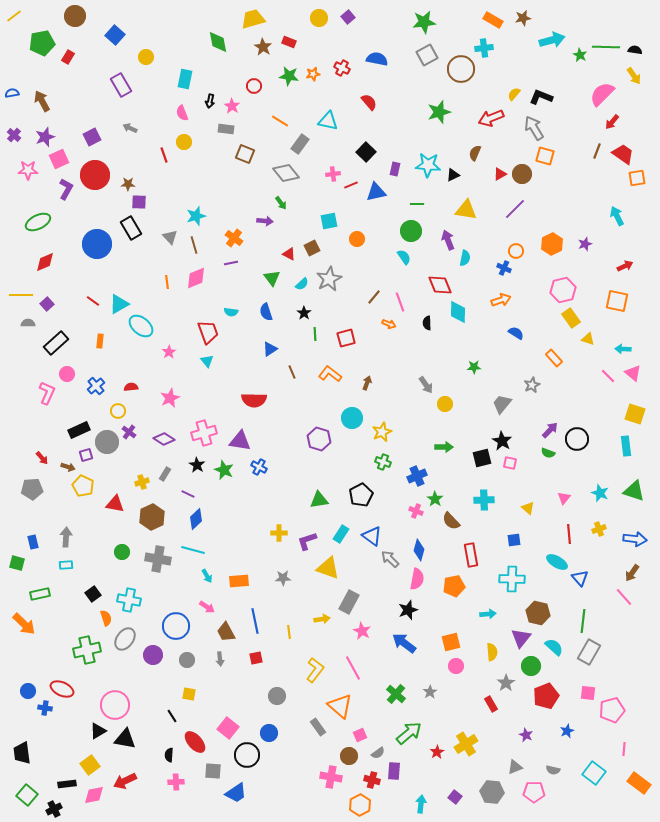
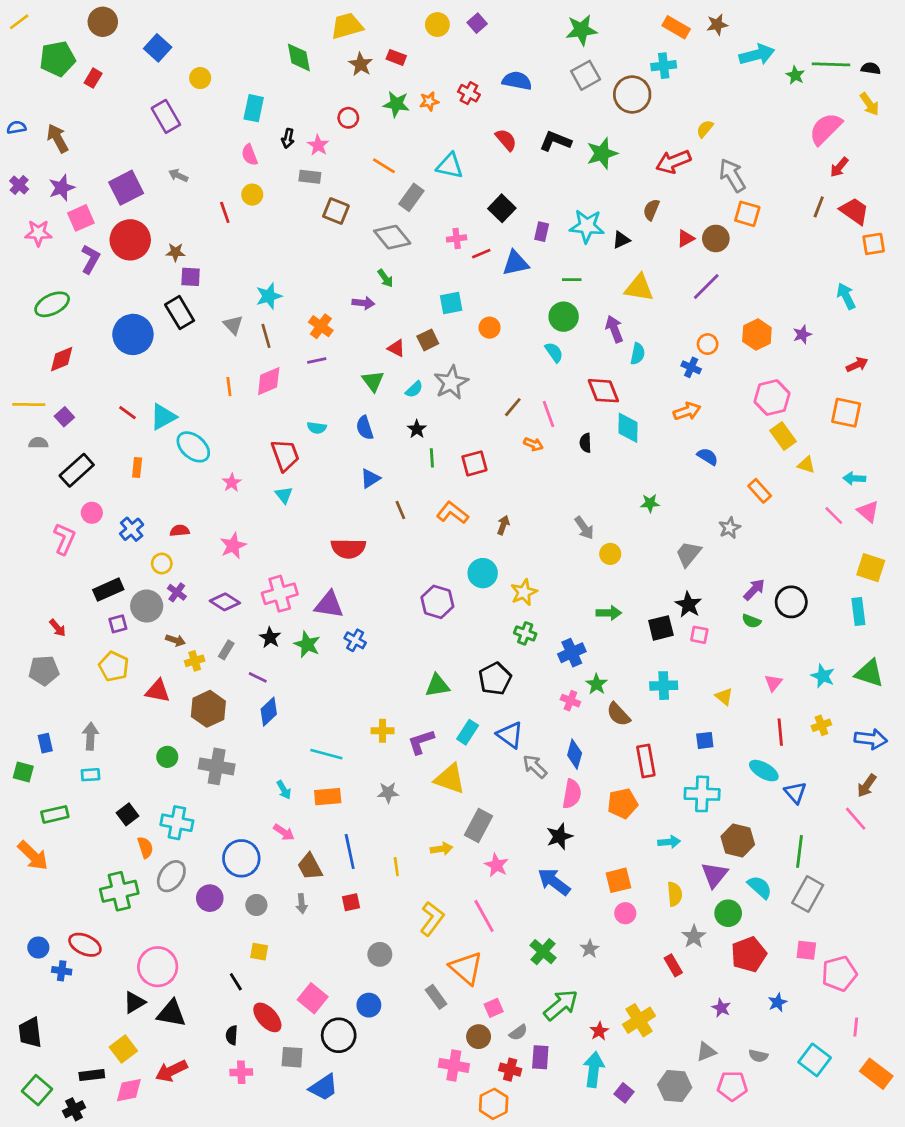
black L-shape: (541, 97) -> (555, 141), moved
purple square: (92, 137) -> (126, 188), size x1.4
brown arrow: (68, 467) -> (175, 640), moved
cyan line: (193, 550) -> (326, 754), moved
cyan arrow: (421, 804) -> (594, 1070), moved, size x1.4

